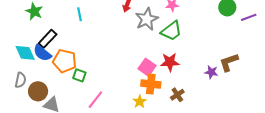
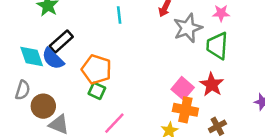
cyan line: (79, 14) -> (119, 15), moved
green trapezoid: (171, 31) -> (217, 46), turned 125
orange pentagon: (65, 61) -> (97, 69), moved
red star: (170, 62) -> (212, 85), turned 30

